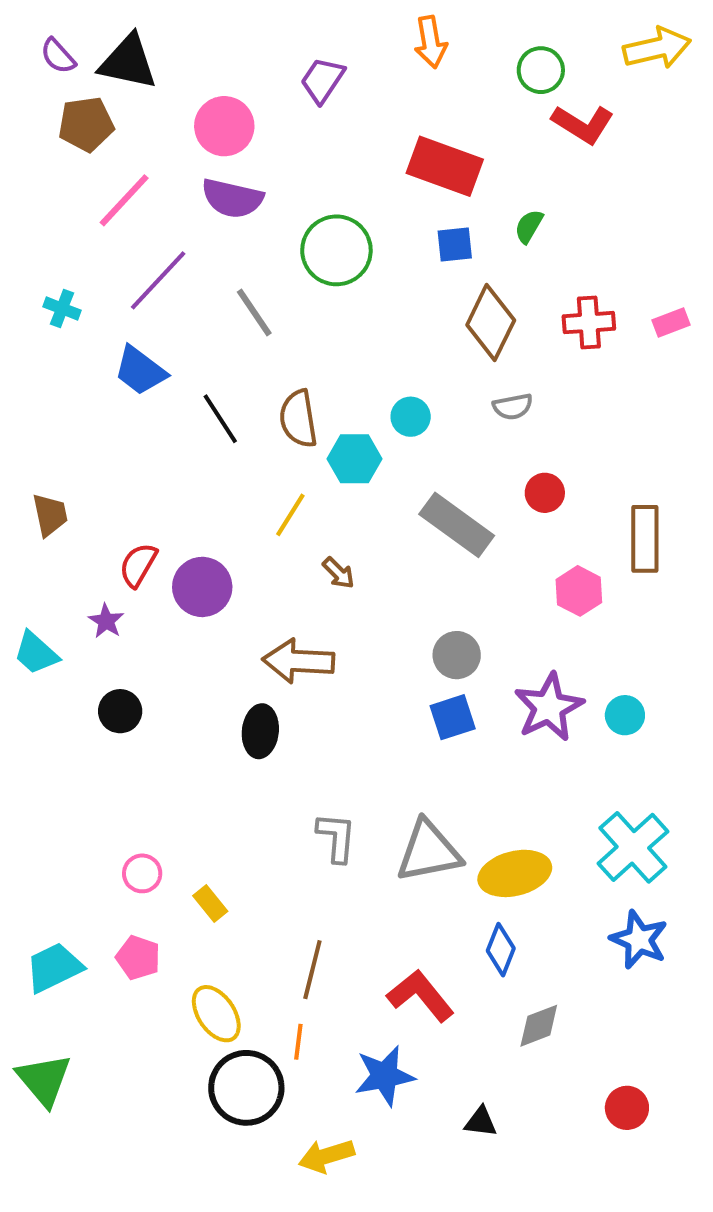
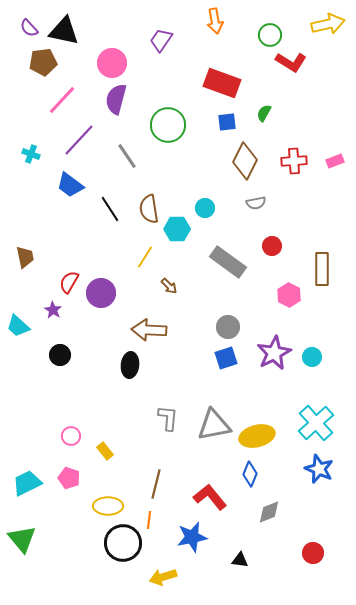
purple semicircle: (232, 198) -> (116, 99), turned 92
yellow ellipse: (216, 1014) -> (108, 506), turned -56

